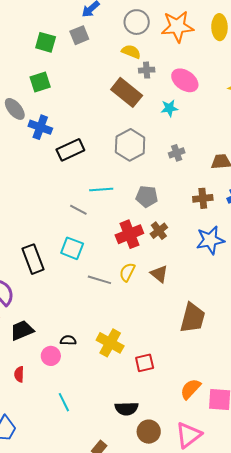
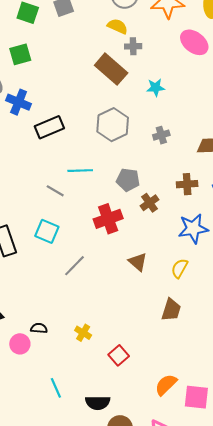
pink ellipse: (185, 80) -> (194, 42), moved
brown cross: (159, 231) -> (150, 203), moved
yellow semicircle: (127, 272) -> (180, 268), moved
gray line: (99, 280) -> (75, 266), turned -65
brown trapezoid: (193, 318) -> (171, 310), size x0.7
yellow cross: (110, 343) -> (83, 333), size x0.6
red square: (145, 363) -> (119, 355), turned -30
cyan line: (64, 402) -> (56, 388), moved

